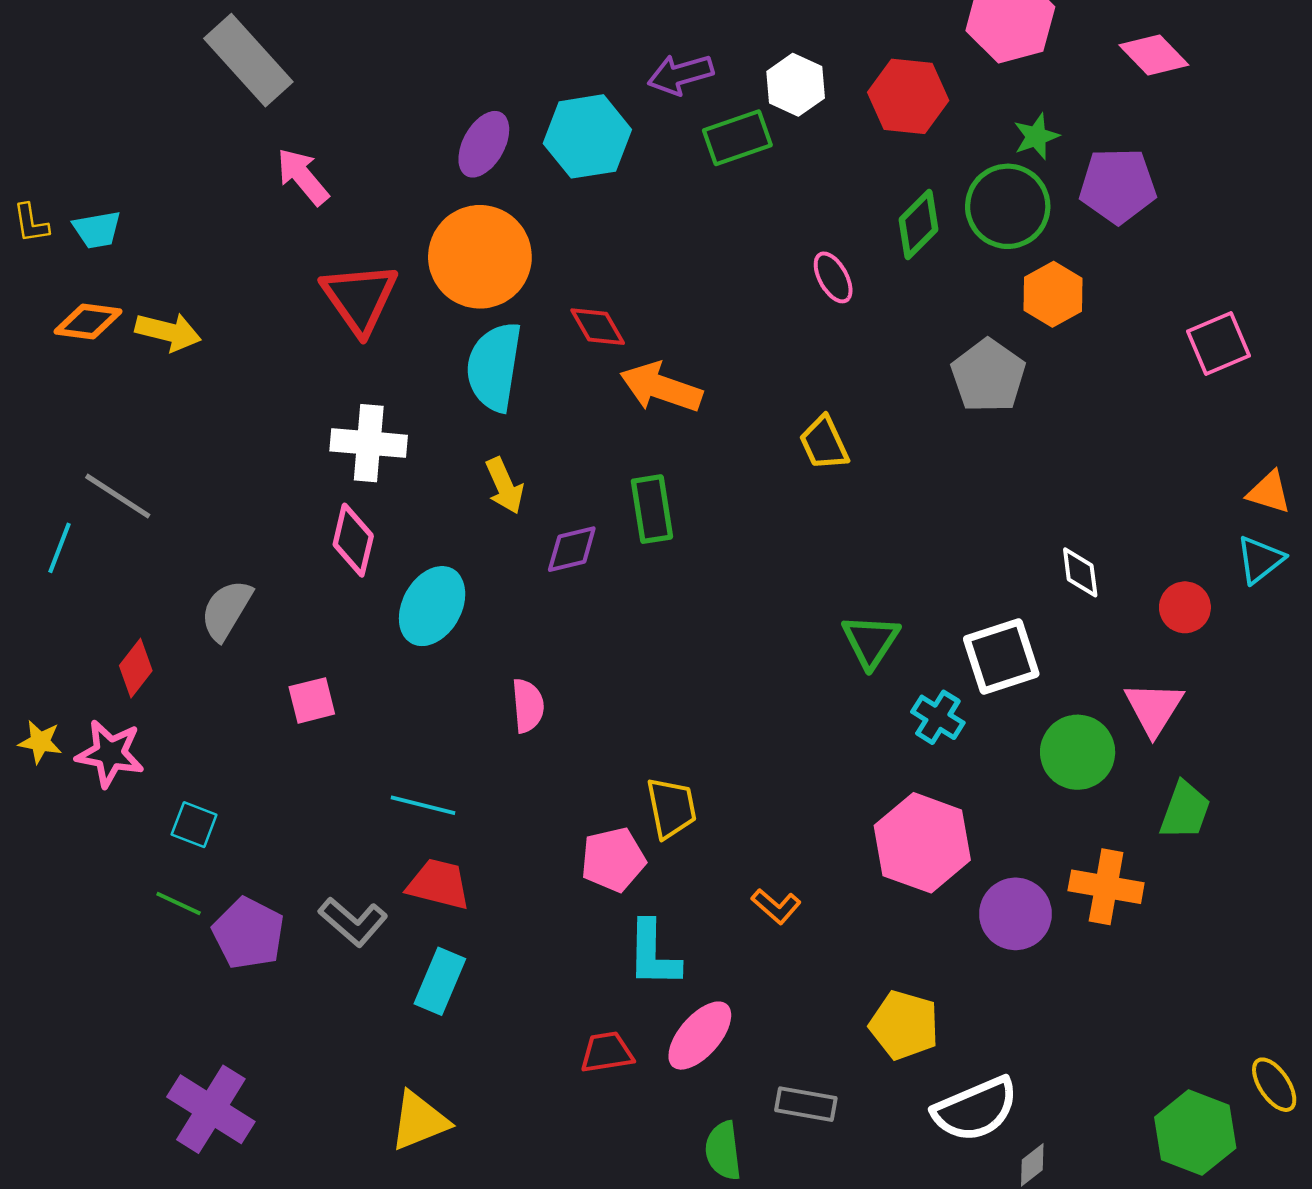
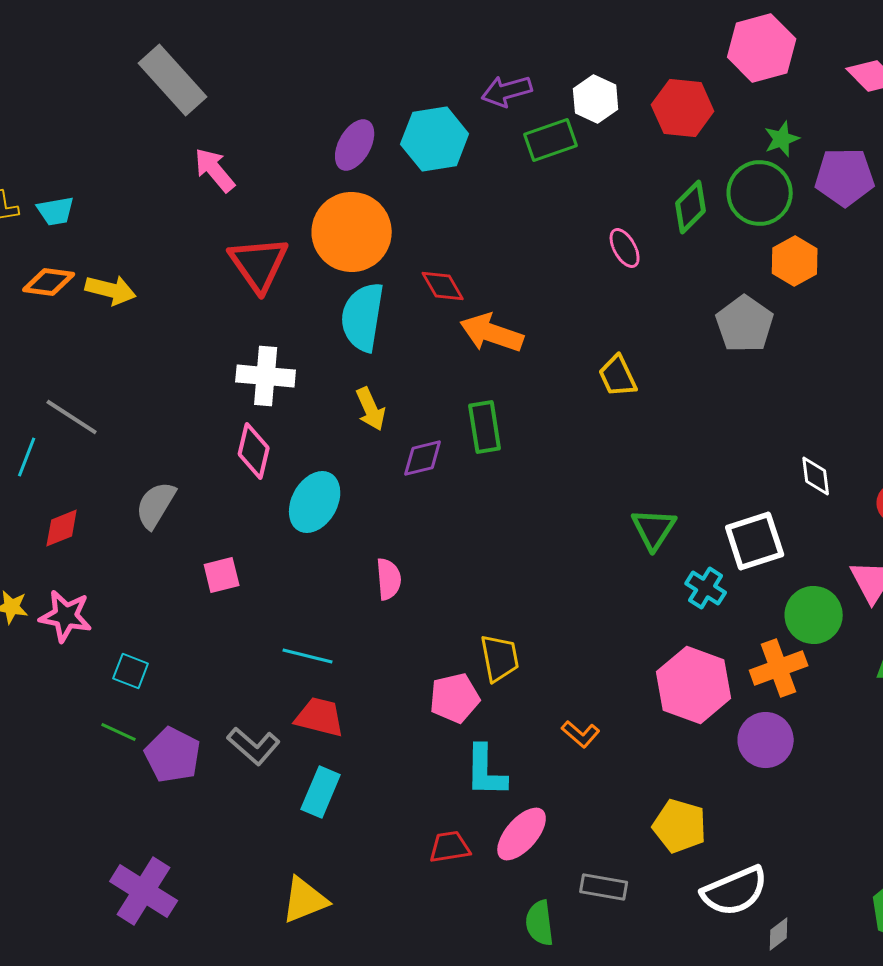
red diamond: (136, 668) -> (62, 528), moved, turned 30
orange cross: (1106, 887) -> (779, 668), moved, turned -30

